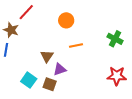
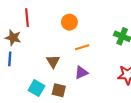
red line: (26, 12) -> (27, 18), turned -42
purple triangle: (60, 69) -> (81, 73), moved

